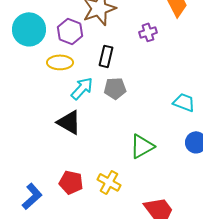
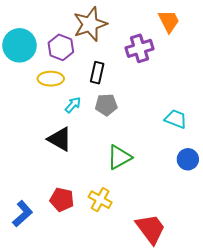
purple cross: (148, 32) -> (139, 48), size x1.5
cyan arrow: (82, 88) -> (73, 105), size x0.7
green triangle: (142, 146) -> (119, 157), moved

